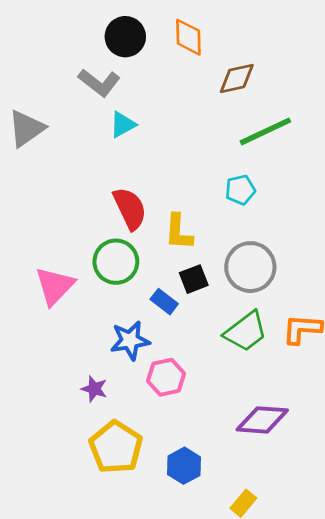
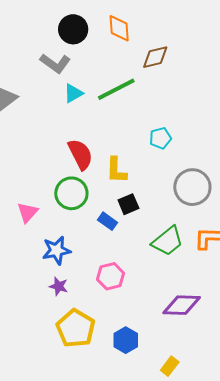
green line: (265, 131) -> (116, 89), moved
gray circle: (250, 267) -> (192, 187), moved
pink triangle: (55, 286) -> (27, 212), size x0.7
blue star: (130, 340) -> (57, 250), moved

